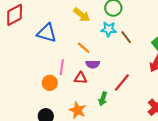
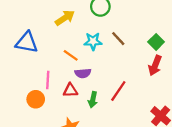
yellow arrow: (82, 15) -> (65, 18), turned -66
cyan star: (109, 29) -> (93, 41), moved
green arrow: (103, 99) -> (93, 100), moved

